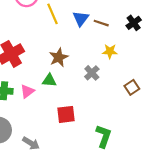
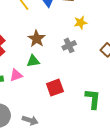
gray cross: (92, 73) -> (69, 45), turned 32
pink triangle: (27, 91) -> (16, 75), turned 32

